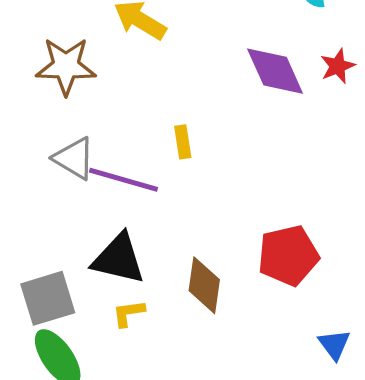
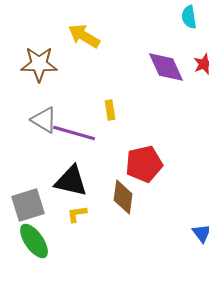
red pentagon: (288, 256) -> (144, 164), moved

